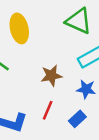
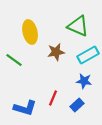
brown star: (51, 76) -> (56, 52), moved

